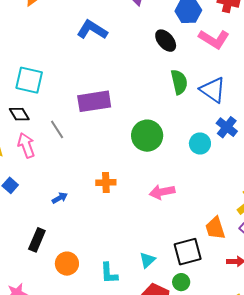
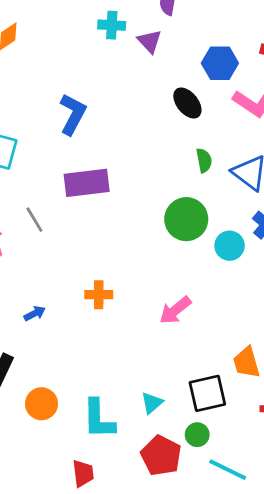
blue L-shape: (92, 30) -> (73, 114), moved, turned 84
green semicircle: (179, 82) -> (204, 160), size x0.7
green circle: (147, 136) -> (186, 219), moved
pink arrow: (162, 192) -> (175, 310), turned -30
cyan L-shape: (109, 273) -> (99, 419), size x1.4

